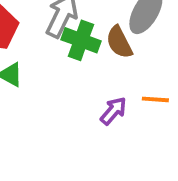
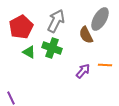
green cross: (81, 40) -> (52, 48), moved

